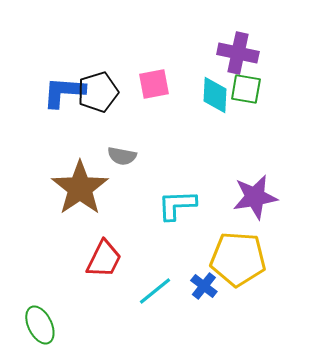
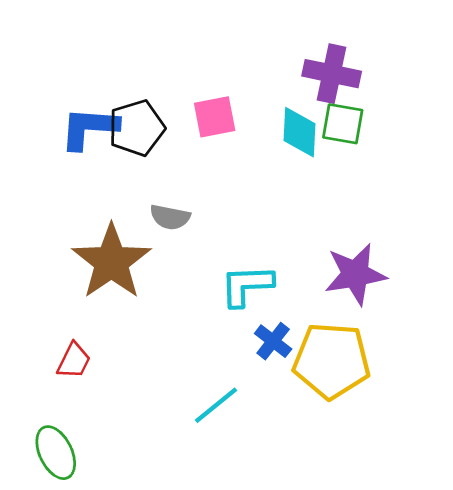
red trapezoid: (104, 259) -> (74, 361), moved, size x0.7
blue cross: (204, 286) -> (273, 341), moved

